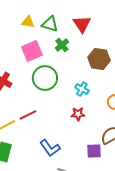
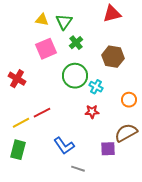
green triangle: (50, 24) -> (64, 22), turned 48
red triangle: (82, 24) -> (112, 14), moved, turned 48
green circle: (45, 78) -> (75, 76), moved

